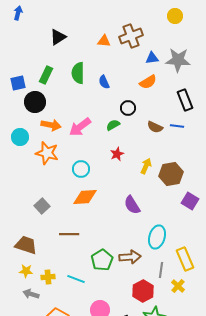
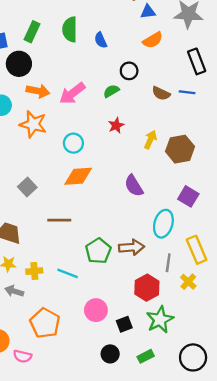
blue triangle: (152, 58) -> (148, 12), moved
purple square: (190, 201) -> (188, 196), moved

